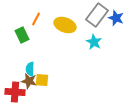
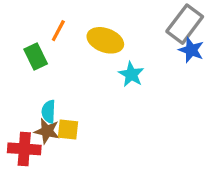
gray rectangle: (97, 15) -> (185, 24), moved
blue star: (116, 18) -> (191, 50), moved
cyan star: (94, 42) -> (131, 74), moved

